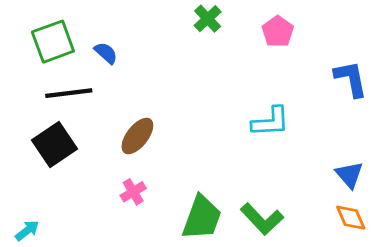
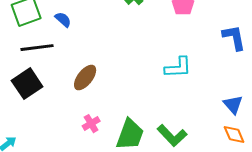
pink cross: (133, 192) -> (91, 124), moved

